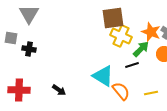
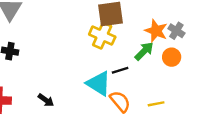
yellow cross: (121, 36) -> (102, 36), moved
black line: (132, 65) -> (120, 70), moved

